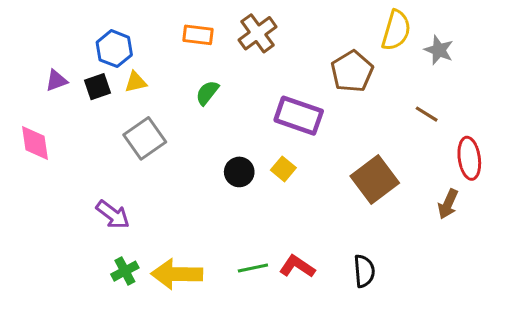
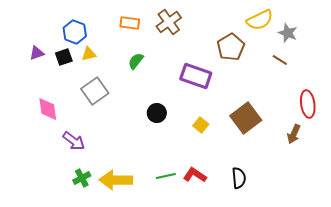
yellow semicircle: (396, 30) -> (260, 20), turned 48
brown line: (427, 114) -> (280, 60), moved
pink diamond: (35, 143) -> (48, 109), moved
yellow square: (283, 169) -> (201, 125), moved

